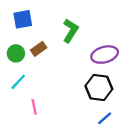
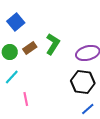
blue square: (23, 19) -> (16, 22), turned -30
green L-shape: (70, 31) -> (53, 44), moved

